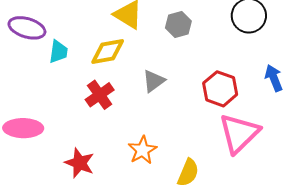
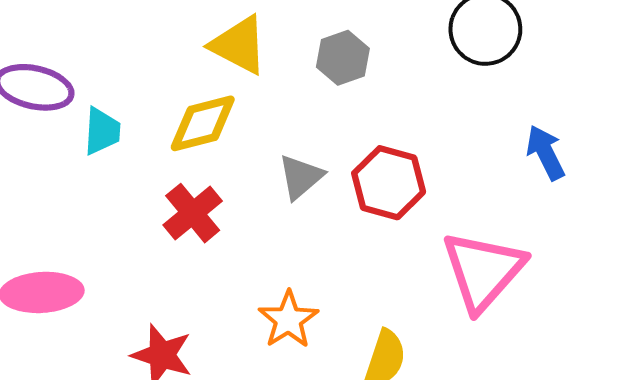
red hexagon: (220, 89) -> (389, 183), moved

